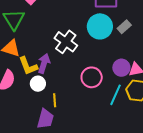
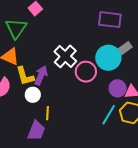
cyan circle: (100, 26) -> (108, 58), moved
pink circle: (92, 77) -> (86, 72), moved

